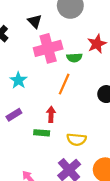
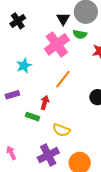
black triangle: (35, 21) -> (63, 19), moved
pink cross: (48, 48) -> (57, 44), turned -35
green semicircle: (74, 58) -> (80, 34), moved

